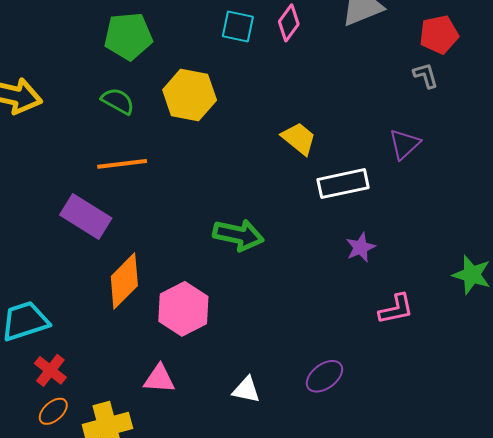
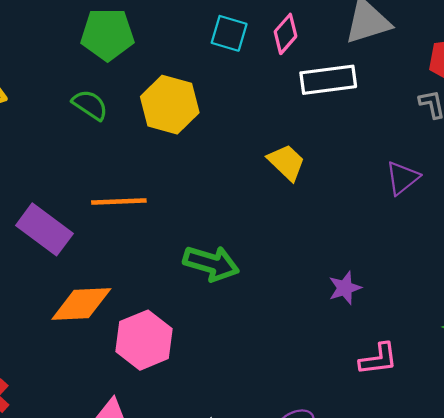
orange line: (122, 164) -> (119, 201), moved
white rectangle: (343, 184) -> (328, 80), moved
orange diamond: (124, 281) -> (81, 304), turned 38

